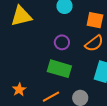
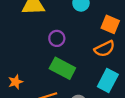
purple circle: (62, 42) -> (57, 38), moved

